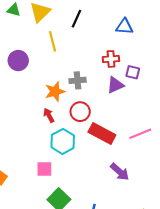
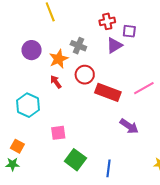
purple circle: (18, 61) -> (32, 50), moved
gray cross: (78, 80) -> (78, 46), turned 35
cyan hexagon: (63, 141) -> (28, 105), moved

